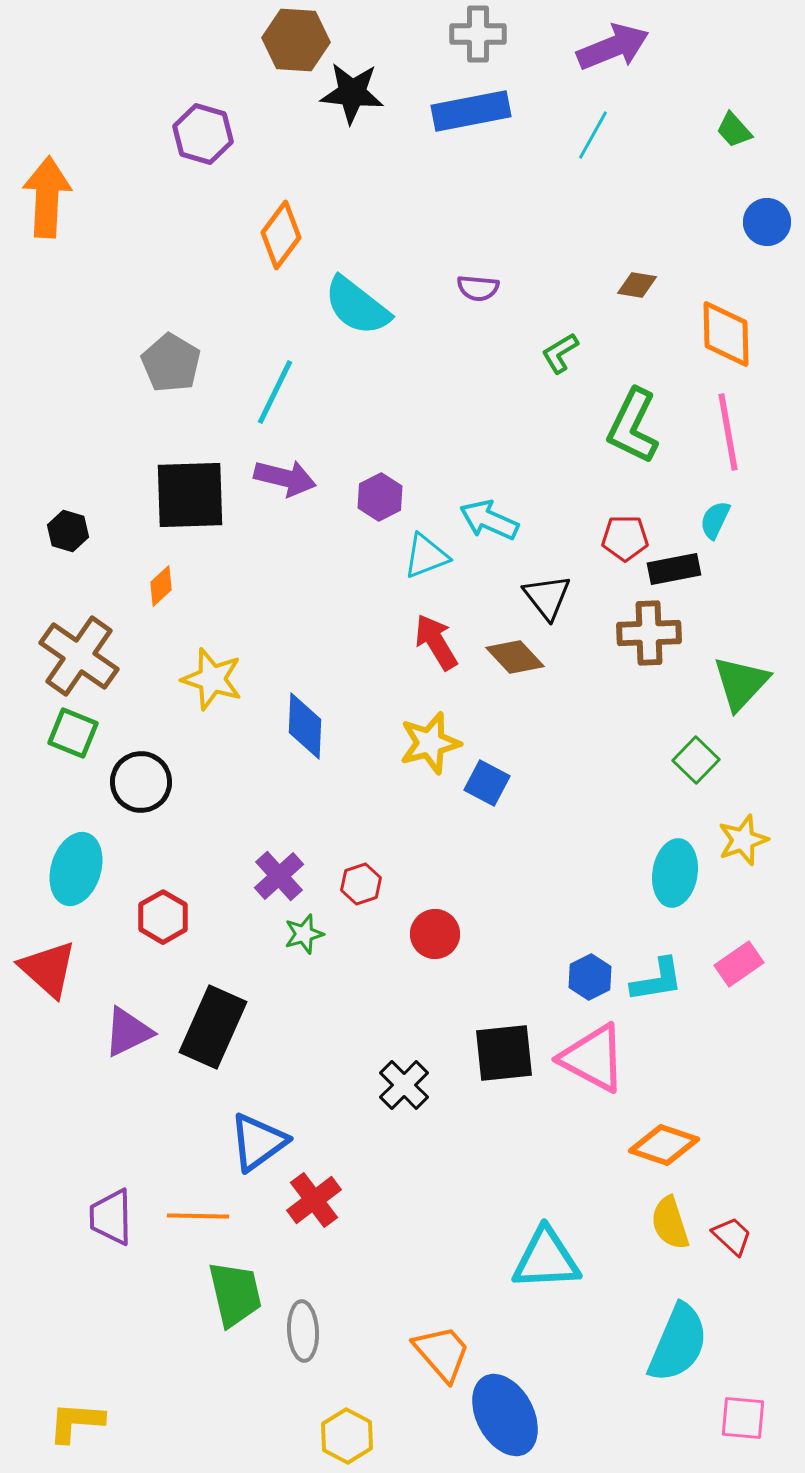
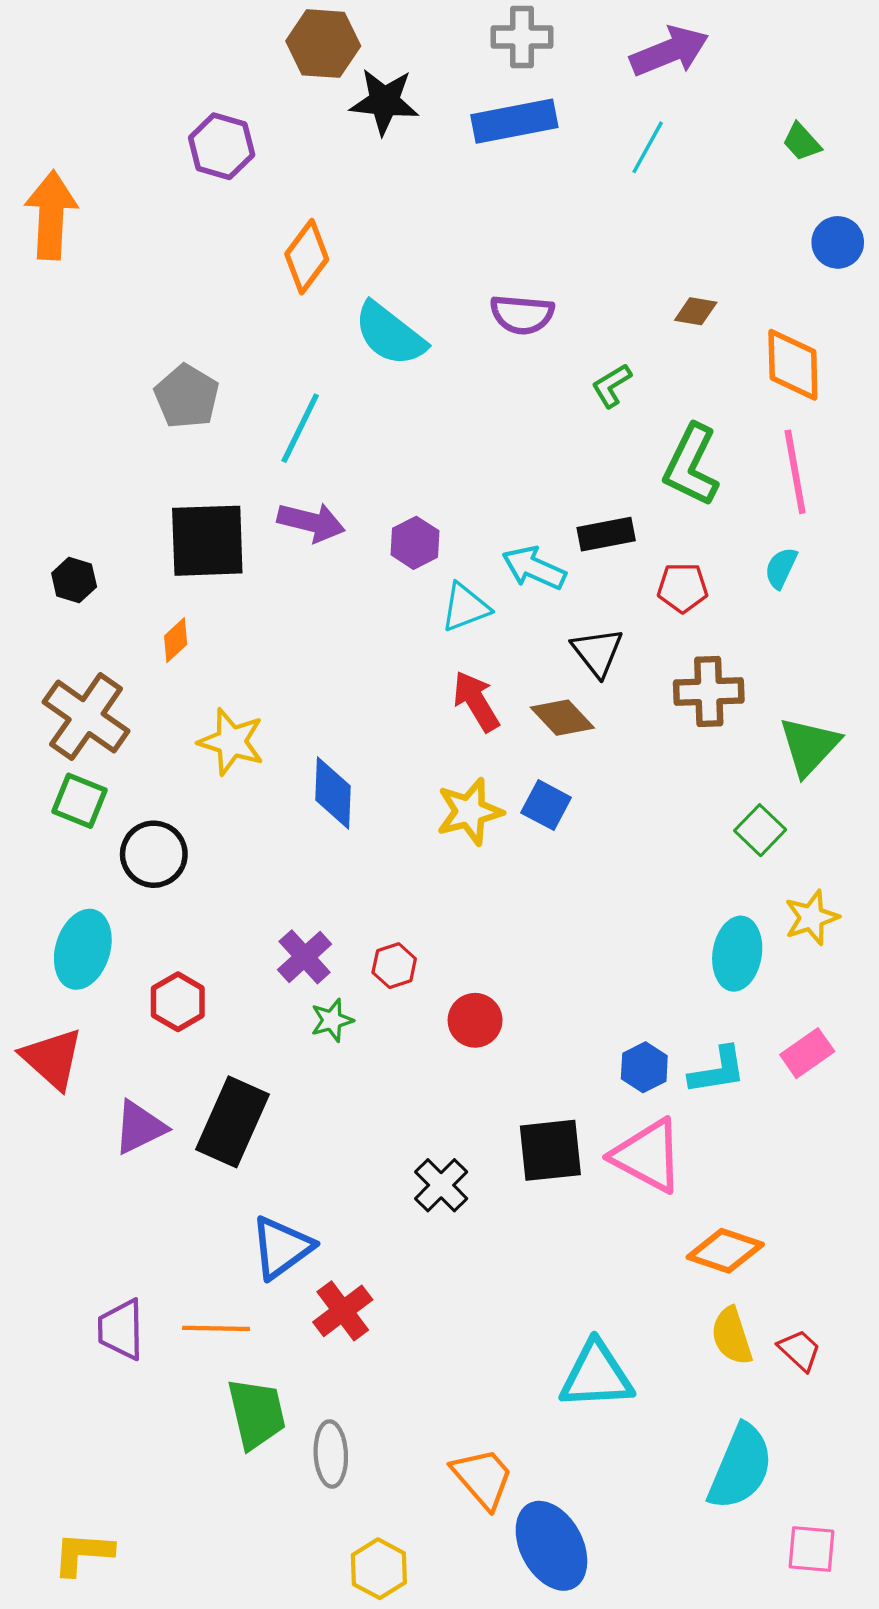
purple semicircle: (478, 288) -> (522, 315), size x1.4
black rectangle: (674, 569) -> (606, 534), moved
blue square: (487, 783) -> (546, 805), moved

